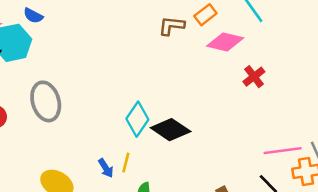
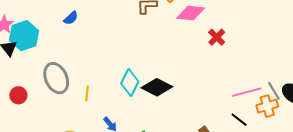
blue semicircle: (33, 16) -> (71, 18), moved, turned -63
yellow line: (126, 163) -> (87, 93), moved

